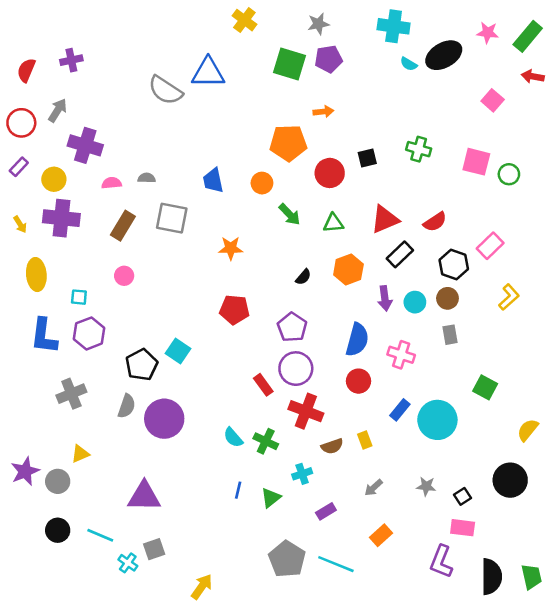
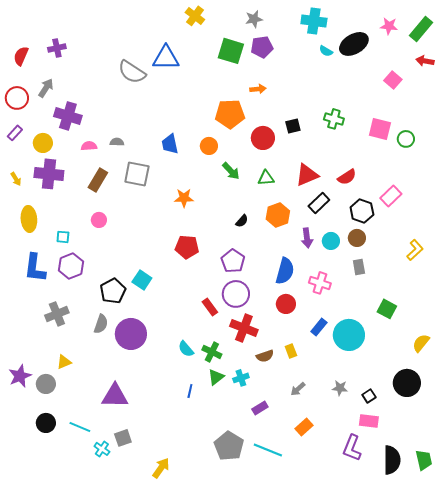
yellow L-shape: (509, 297) -> (415, 250), moved
green triangle: (271, 498) -> (216, 377), moved

